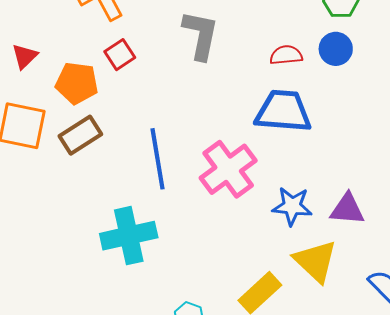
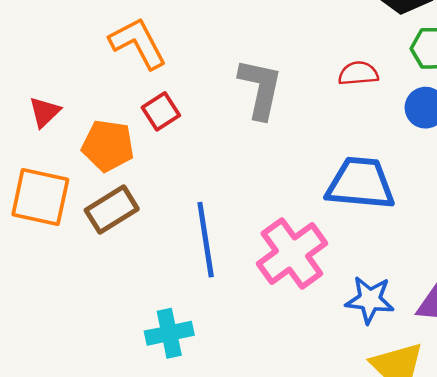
red semicircle: (286, 55) -> (358, 73), moved
cyan cross: (129, 236) -> (169, 333), size x0.7

